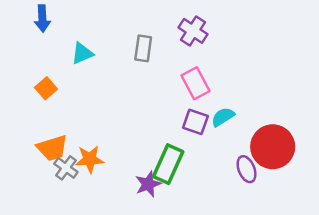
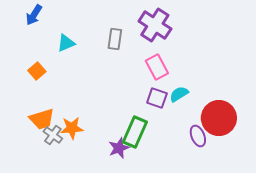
blue arrow: (42, 18) -> (34, 15), turned 35
purple cross: (193, 31) -> (155, 25), size x1.4

